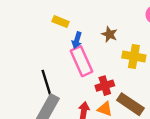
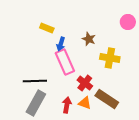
black line: (47, 83) -> (35, 81), turned -75
red cross: (105, 86) -> (85, 83), turned -35

